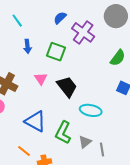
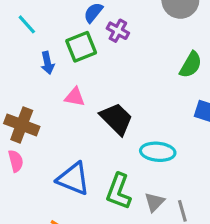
purple cross: (83, 32) -> (118, 31), moved, size x0.6
green square: (56, 52) -> (81, 47), moved, turned -36
pink triangle: (41, 79) -> (75, 97), moved, turned -40

